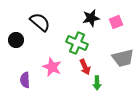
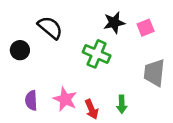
gray trapezoid: (123, 58) -> (154, 73), turned 110
pink star: (52, 67) -> (65, 99), moved
red arrow: (85, 67) -> (92, 109), moved

